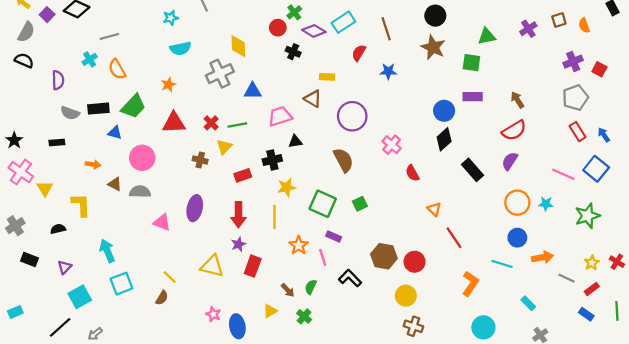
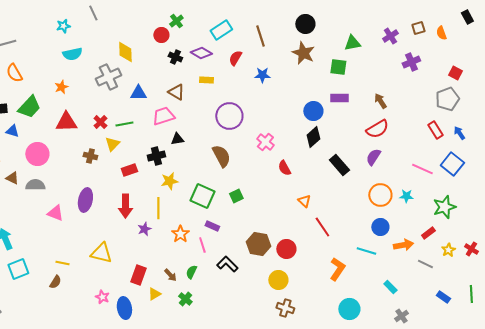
purple diamond: (314, 31) -> (201, 53), moved
purple cross: (573, 62) -> (411, 62), moved
gray pentagon: (575, 98) -> (447, 99), moved
brown triangle: (313, 99) -> (176, 92), moved
purple star: (238, 244) -> (144, 229), moved
red rectangle: (253, 266) -> (138, 275), moved
yellow line: (170, 277) -> (62, 263), turned -32
red rectangle: (592, 289) -> (428, 233), moved

